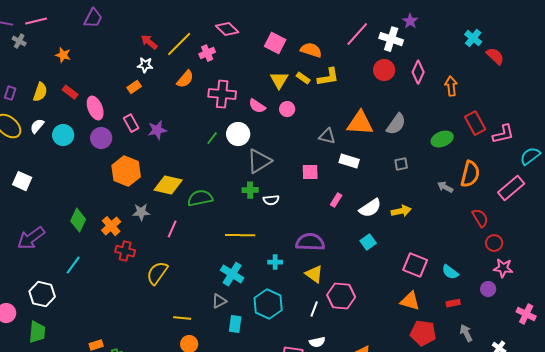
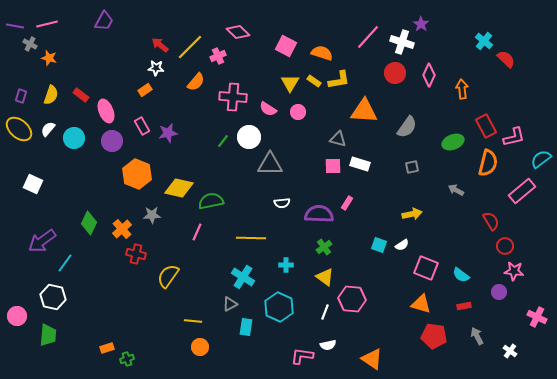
orange star: (63, 55) -> (49, 58), moved
orange triangle: (360, 123) -> (364, 111), moved
gray triangle: (259, 161) -> (270, 164), turned 32
pink square: (310, 172) -> (333, 166), moved
orange semicircle: (470, 174) -> (488, 163), moved
green cross: (250, 190) -> (324, 247), moved, turned -35
white semicircle: (370, 208) -> (402, 245), moved, size x0.6
pink line: (172, 229) -> (197, 232), moved
purple semicircle: (310, 242) -> (319, 214), moved
cyan square: (368, 242) -> (379, 245), turned -35
cyan line: (73, 265) -> (65, 263), moved

